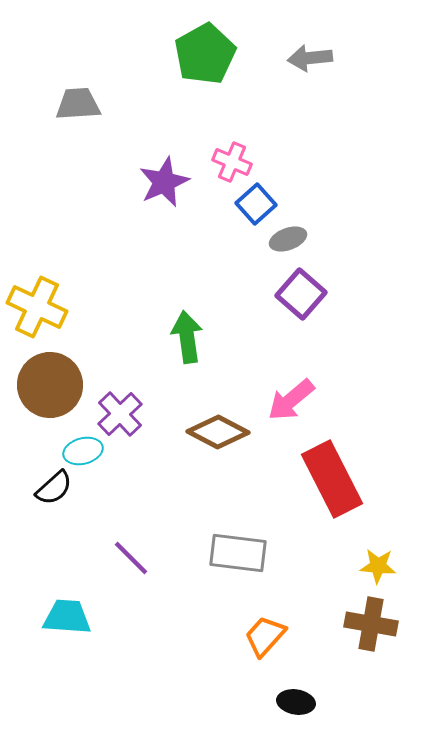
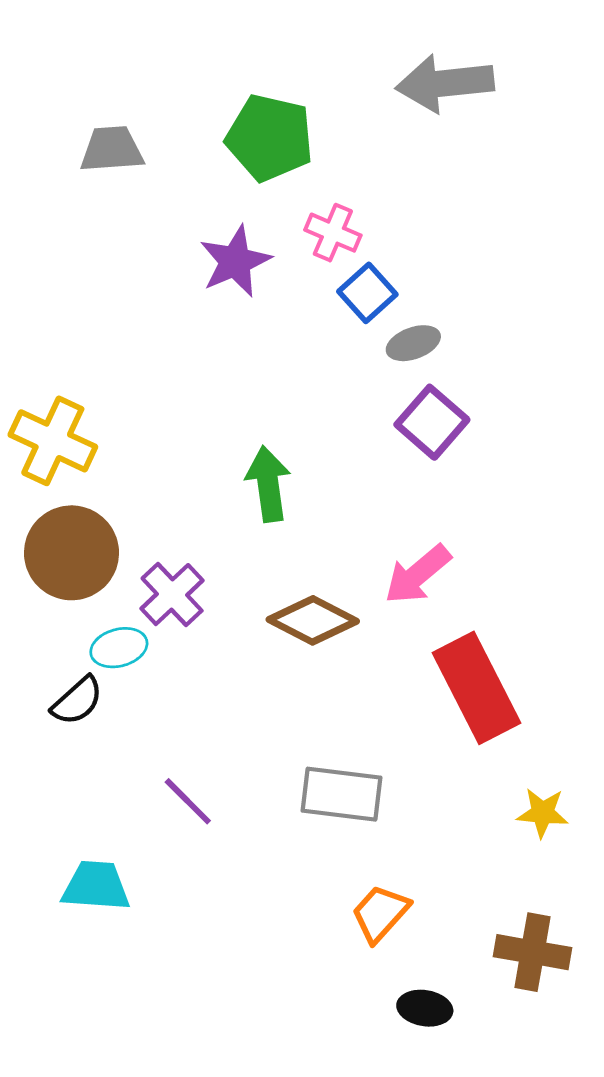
green pentagon: (205, 54) -> (270, 138), moved, turned -30
gray arrow: (310, 58) -> (445, 83), size x1.5
brown cross: (371, 624) -> (533, 952), moved

